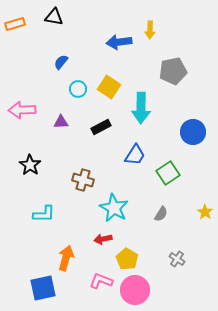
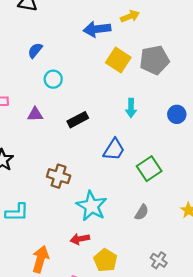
yellow arrow: (150, 30) -> (130, 16), turned -114
yellow square: (109, 87) -> (118, 60), moved
cyan arrow: (141, 108) -> (131, 108), moved, size x0.6
blue circle: (193, 132) -> (177, 114), moved, size x0.7

